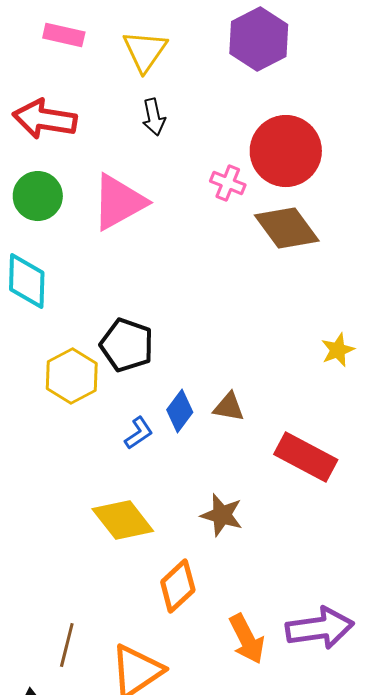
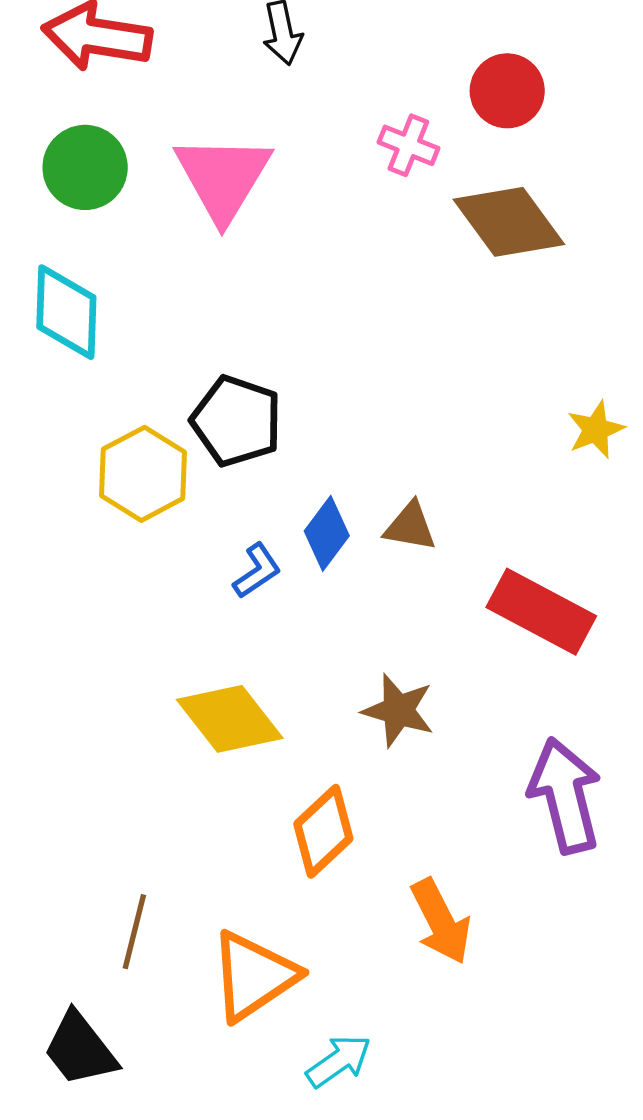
red circle: (286, 151) -> (507, 91), size x0.6
pink triangle: (119, 202) -> (223, 178), turned -30
purple arrow: (320, 628) -> (565, 795), moved, turned -96

